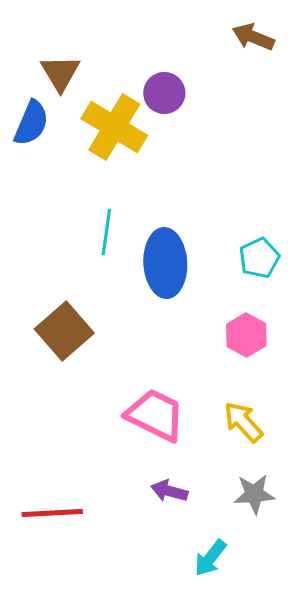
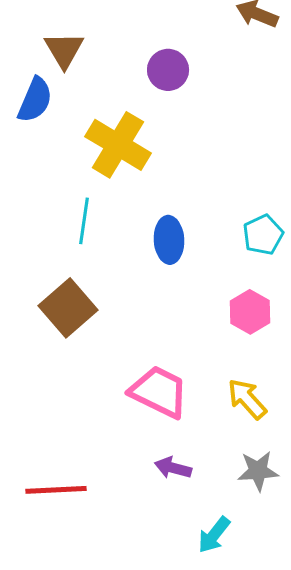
yellow cross: (114, 127) -> (118, 145), moved
cyan line: (106, 232) -> (84, 221), moved
blue ellipse: (165, 263) -> (169, 240), size x0.7

